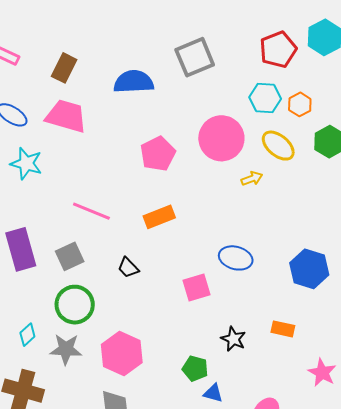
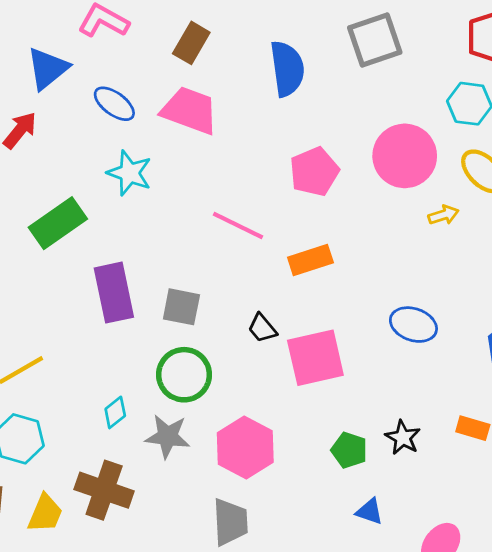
blue semicircle: (134, 82) -> (287, 69), turned 81
pink line: (91, 211) -> (238, 225), moved
gray square: (70, 256) -> (181, 307), turned 32
pink square: (196, 287) -> (315, 358), moved, size x1.5
green pentagon: (195, 368) -> (349, 450), moved

